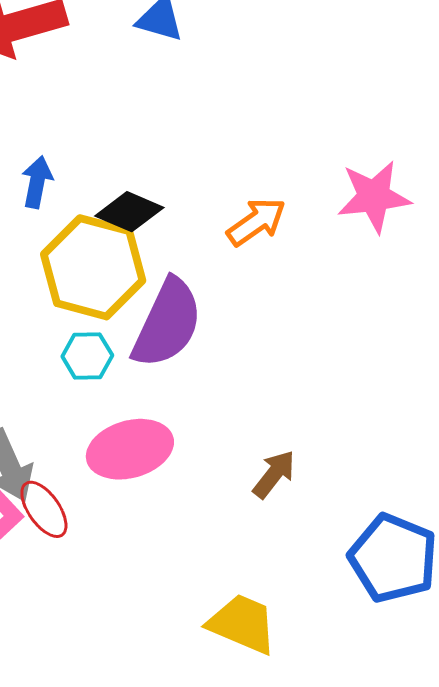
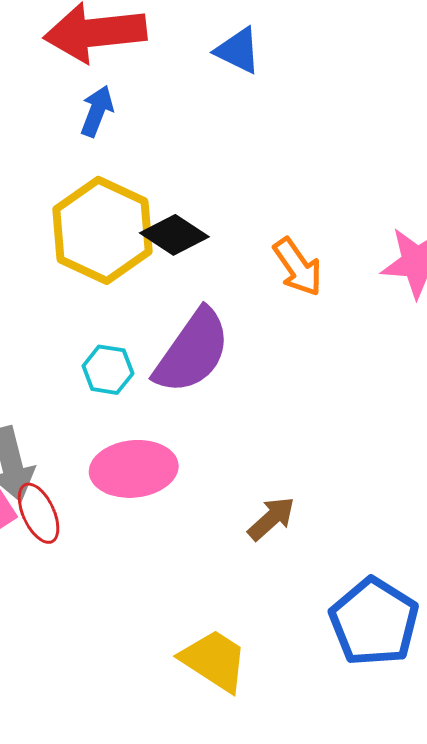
blue arrow: (37, 182) -> (97, 111), moved
orange arrow: (256, 222) -> (298, 267), turned 80
yellow hexagon: (93, 267) -> (102, 230), moved

